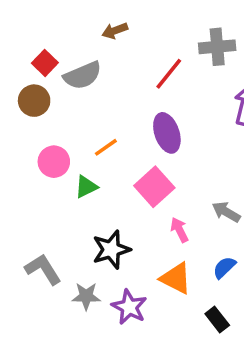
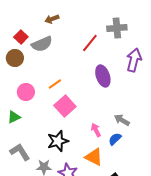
brown arrow: (115, 31) -> (52, 19), moved
purple ellipse: (167, 133) -> (103, 76), moved
green triangle: (86, 187) -> (14, 117), moved
pink square: (154, 187) -> (65, 106), moved
blue semicircle: (224, 268) -> (115, 139), moved

